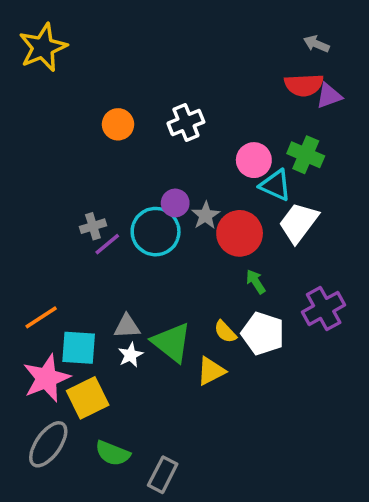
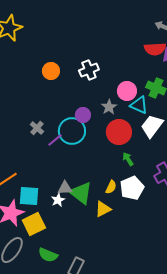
gray star: (206, 215) -> (109, 107), moved
gray cross: (93, 226) -> (37, 128), turned -32
purple line: (107, 244) -> (55, 140), moved
gray triangle: (127, 326) -> (65, 188), moved
yellow semicircle: (225, 332) -> (111, 187), turned -112
white pentagon: (263, 333) -> (132, 188), turned 30

